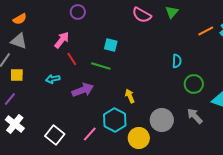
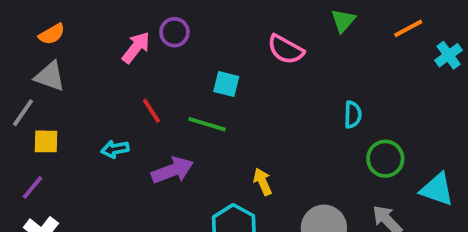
purple circle: (78, 12) -> (174, 32), moved
pink semicircle: (142, 15) -> (286, 49), moved
orange line: (206, 31) -> (408, 28), moved
pink arrow: (62, 40) -> (136, 48), moved

